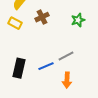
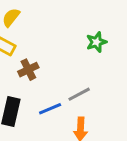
brown cross: (42, 17) -> (28, 70), moved

